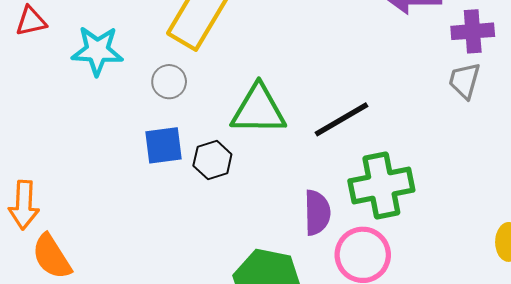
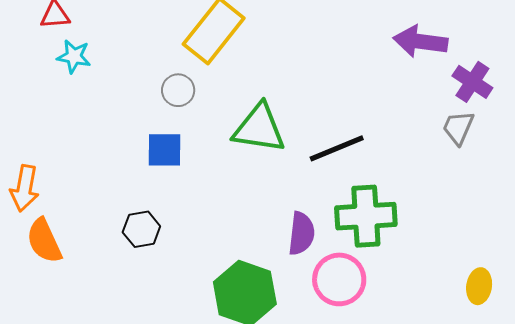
purple cross: (473, 31) -> (472, 82), turned 30
cyan star: (97, 51) -> (74, 56), moved, size x0.7
black hexagon: (212, 160) -> (141, 229), moved

